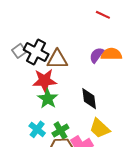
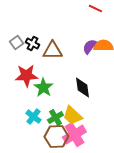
black cross: (36, 52) -> (32, 44), size x0.6
red star: (45, 81) -> (26, 76), moved
yellow trapezoid: (100, 128) -> (72, 116), moved

